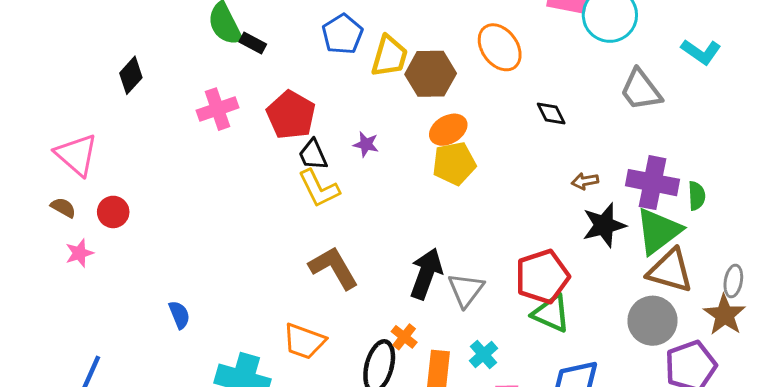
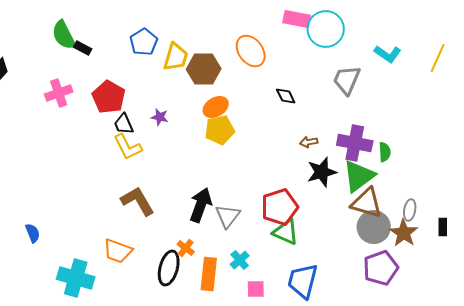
gray trapezoid: (641, 90) -> (347, 80), turned 60
gray circle: (653, 321) -> (374, 227), moved

